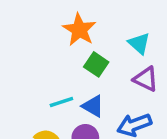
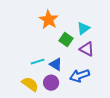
cyan triangle: (139, 43) -> (83, 28), turned 40
green square: (96, 64) -> (66, 39), moved

